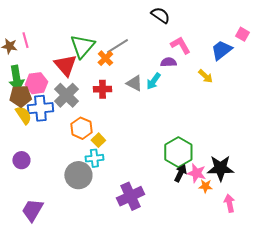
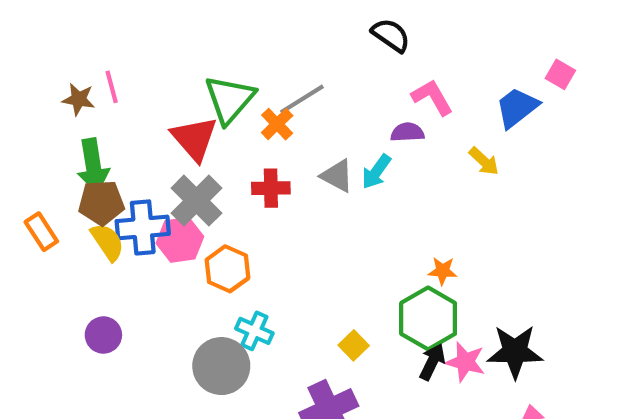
pink hexagon: (36, 83) -> (180, 240), moved
yellow square: (98, 140) -> (354, 345), moved
cyan cross: (94, 158) -> (254, 331), turned 30
orange star: (205, 186) -> (443, 271), moved

